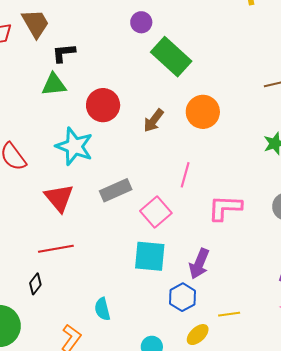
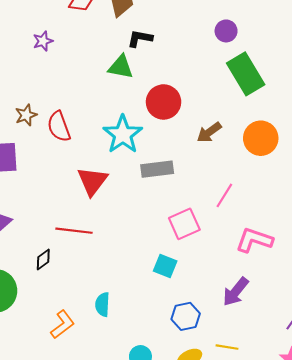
gray rectangle: (116, 190) -> (157, 169), moved
cyan square: (150, 256) -> (165, 266), size x0.7
purple arrow: (199, 264) -> (236, 292), moved

